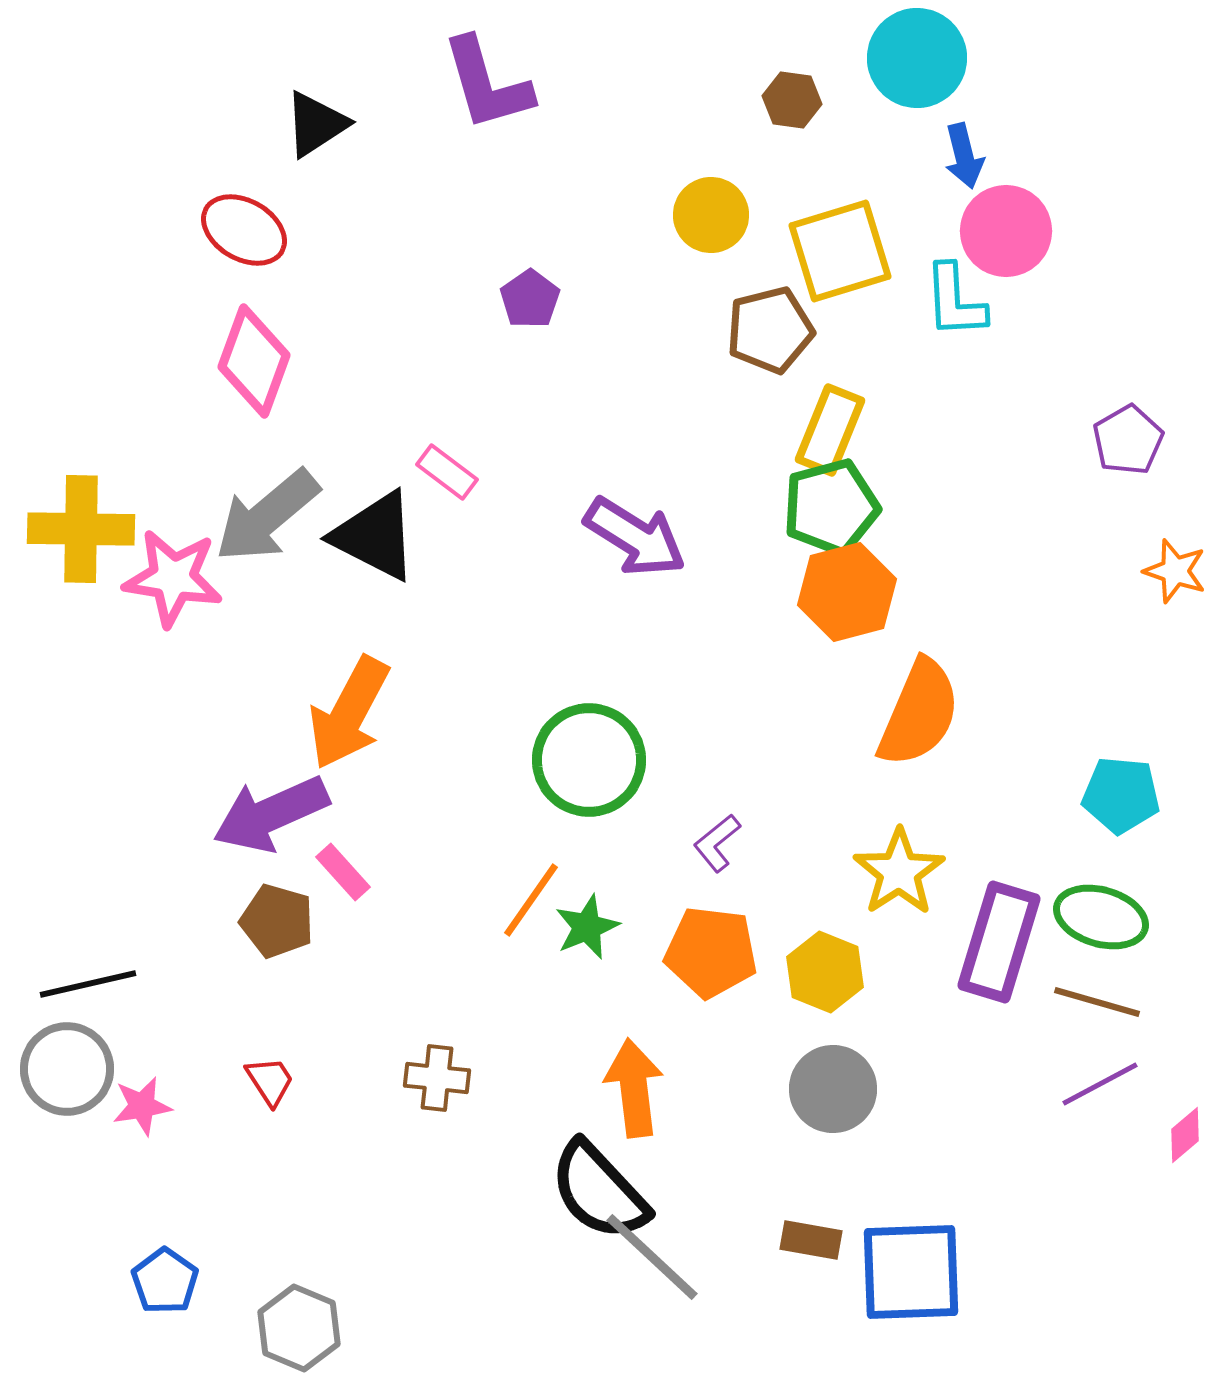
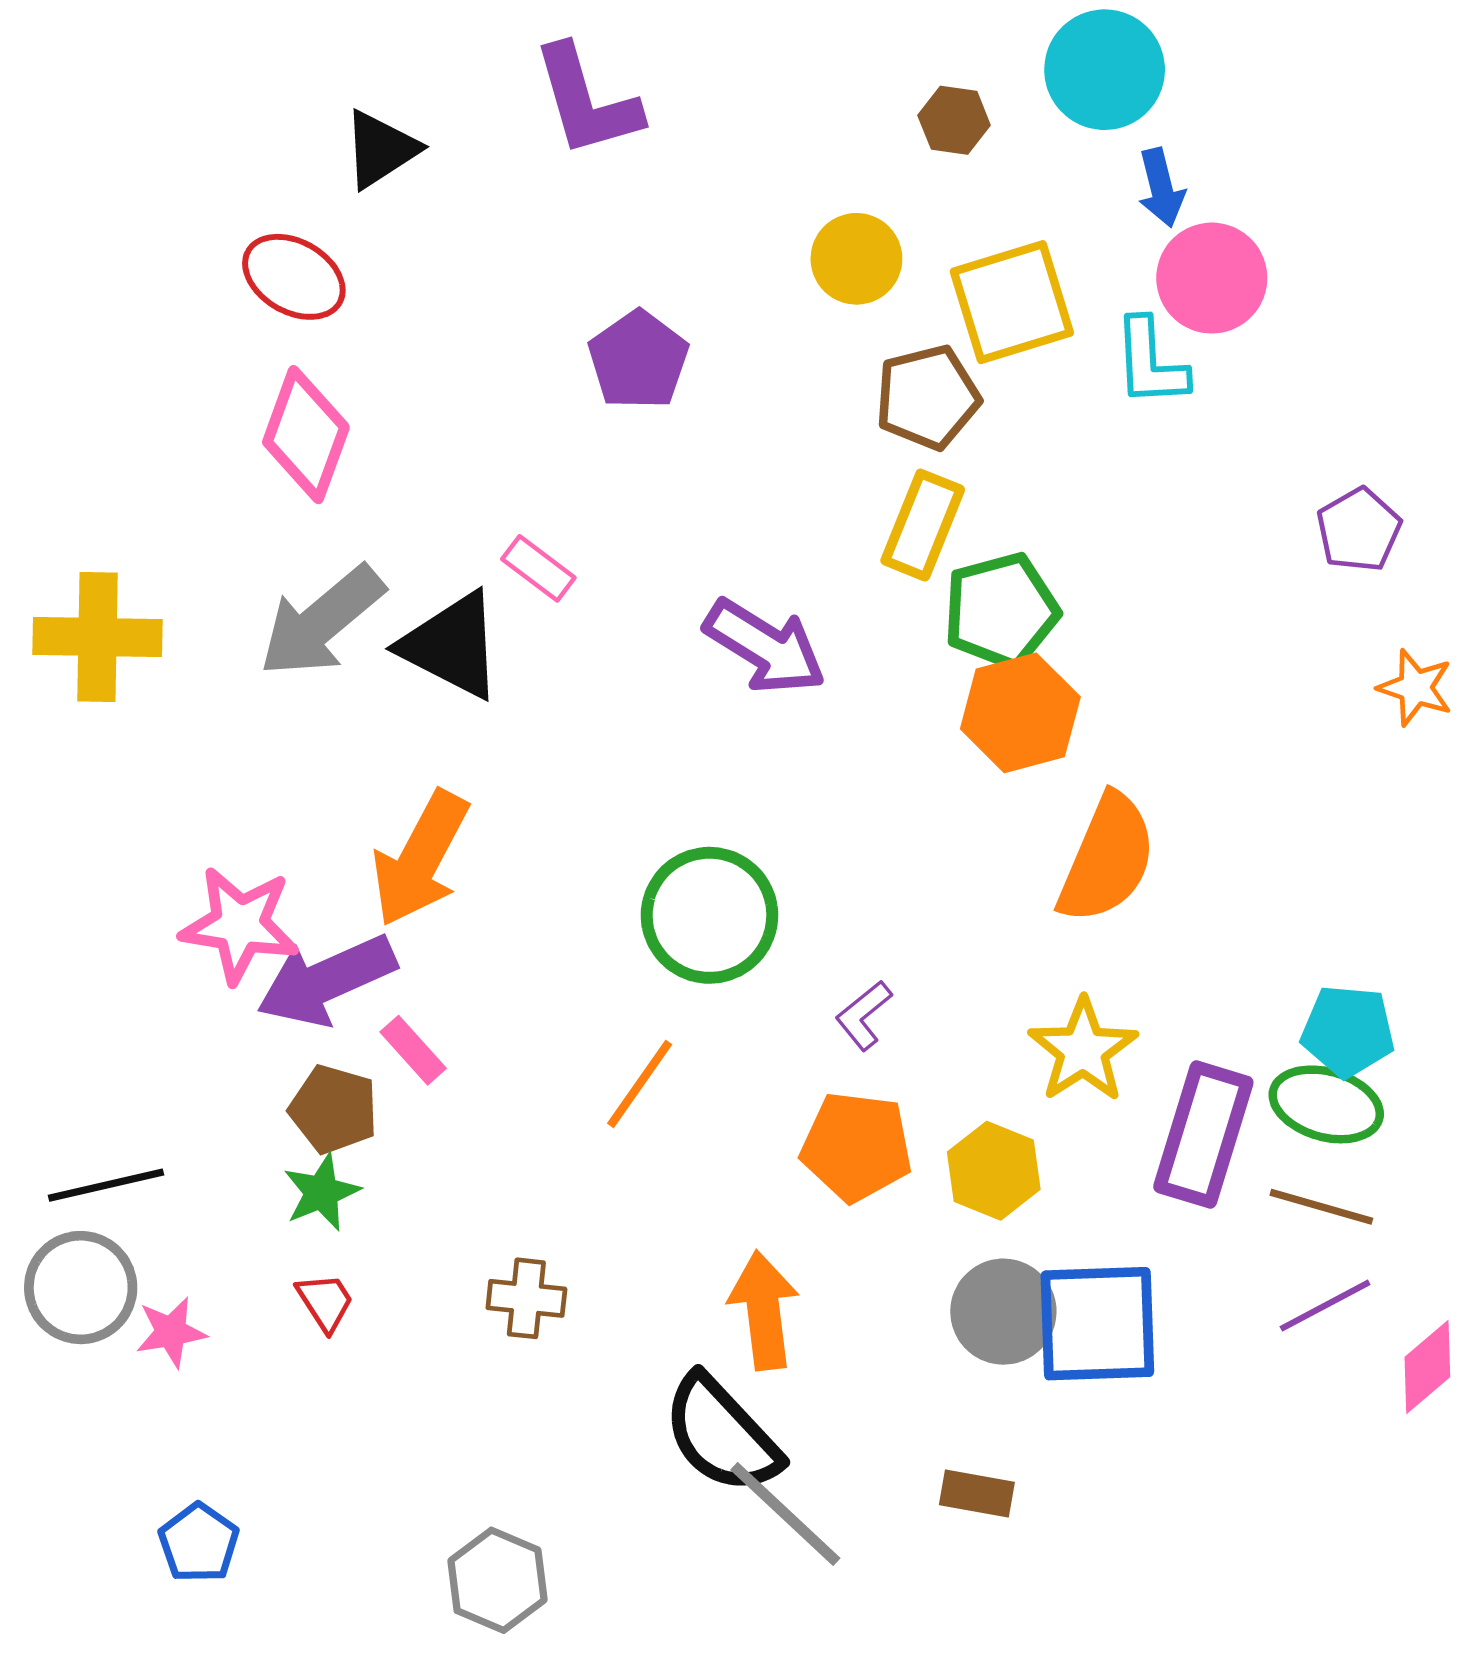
purple pentagon: (530, 299) -> (638, 360), size x1.4
yellow rectangle: (830, 430) -> (923, 525), moved
pink star: (173, 578) -> (240, 925), moved
cyan pentagon: (1121, 795) -> (1348, 1031), moved
green star: (587, 927) -> (322, 1192), moved
pink diamond: (1185, 1135) -> (1427, 1367), size x1.4
blue square: (911, 1272) -> (1097, 1324), moved
gray hexagon: (299, 1328) -> (497, 1580), moved

